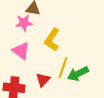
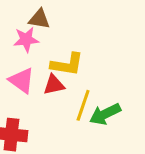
yellow L-shape: (52, 40) -> (67, 64), turned -115
red triangle: (43, 80) -> (54, 85), moved, turned 35

